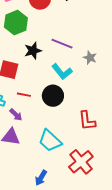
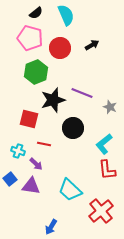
black star: (33, 51) -> (53, 100), size x1.4
cyan L-shape: (62, 72) -> (104, 144), moved, turned 90
black circle: (53, 96) -> (73, 128), moved
blue arrow: (41, 178) -> (51, 227), moved

